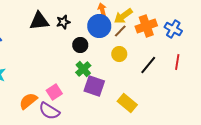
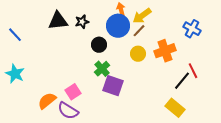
orange cross: (146, 26) -> (165, 51), moved
red line: (177, 62) -> (193, 71), moved, turned -35
black line: (148, 65) -> (182, 81), moved
yellow rectangle: (127, 103) -> (175, 108), moved

